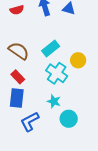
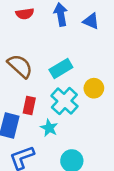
red rectangle: (18, 77) -> (29, 105), moved, turned 48
cyan star: (54, 101) -> (49, 128), moved

